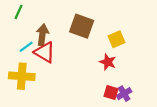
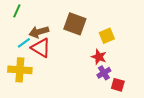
brown arrow: (42, 35) -> (39, 32), turned -114
red square: (111, 93) -> (118, 85), moved
purple cross: (124, 94) -> (104, 73), moved

